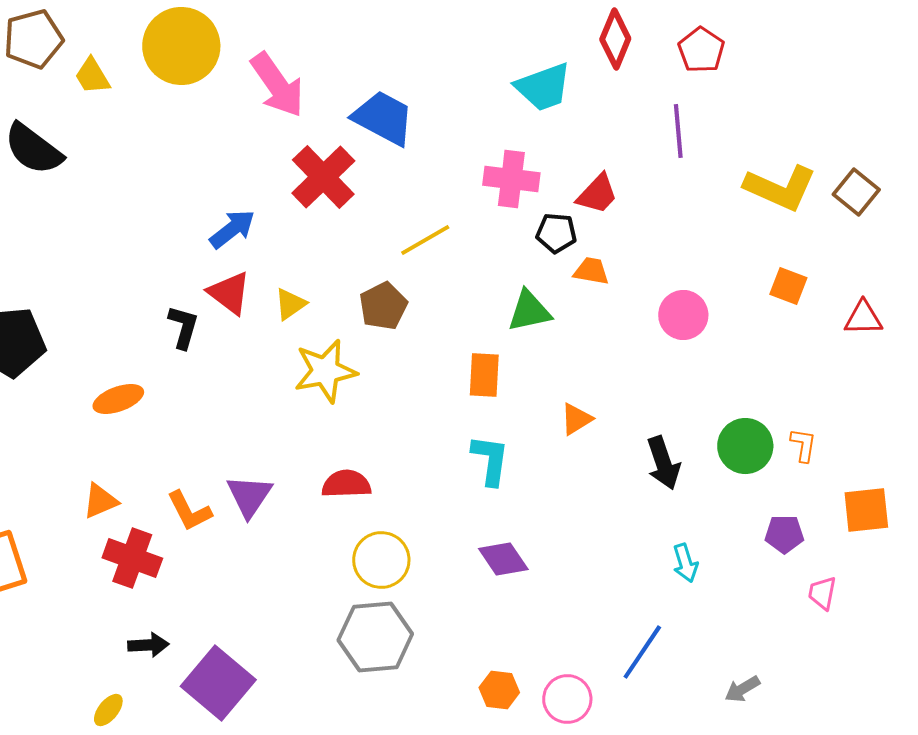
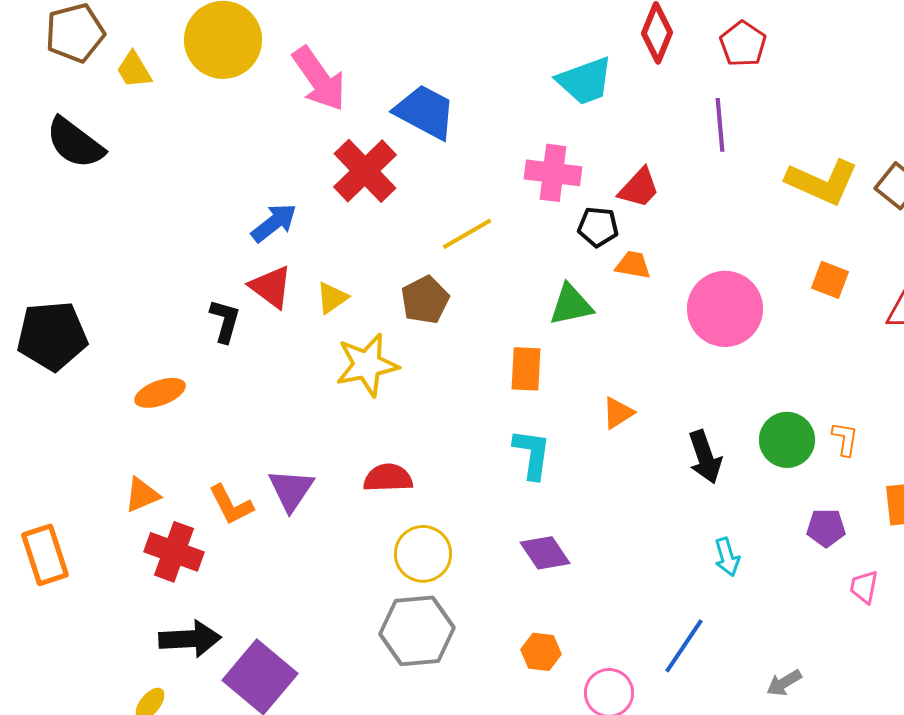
pink circle: (683, 315) -> (725, 309), size x1.5
black arrow: (148, 645) -> (190, 639), size x1.5
orange hexagon: (499, 690) -> (541, 652), moved

